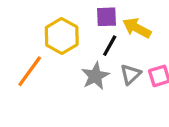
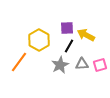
gray triangle: (130, 74) -> (82, 64), turned 40

